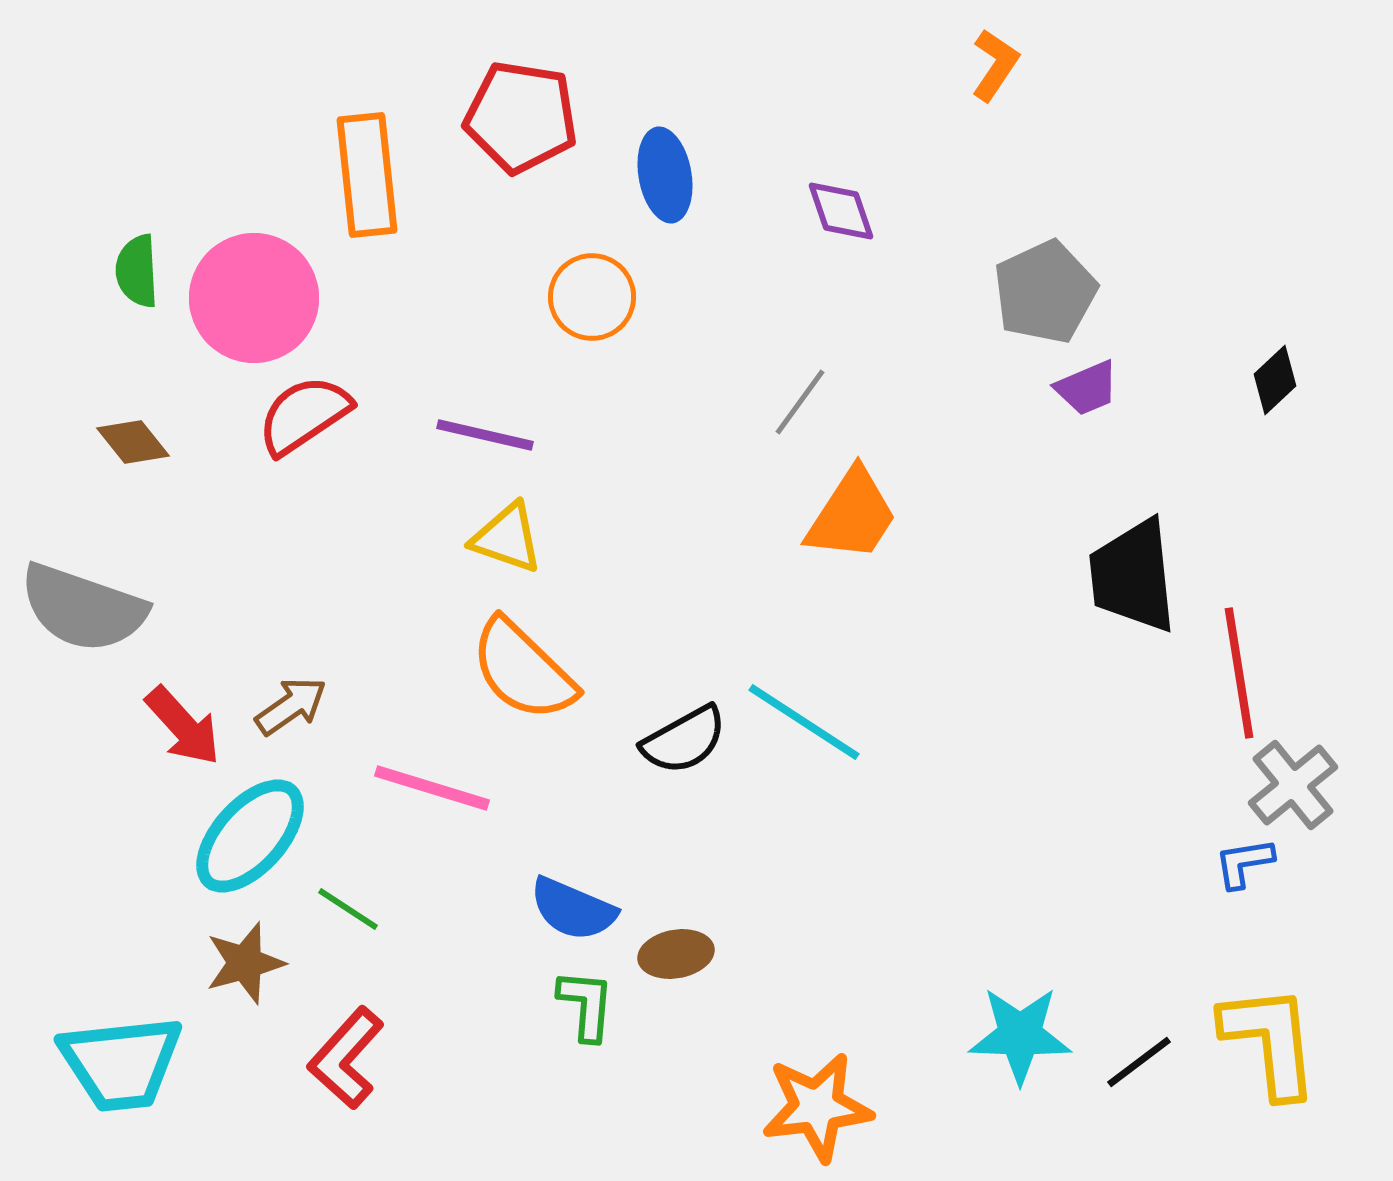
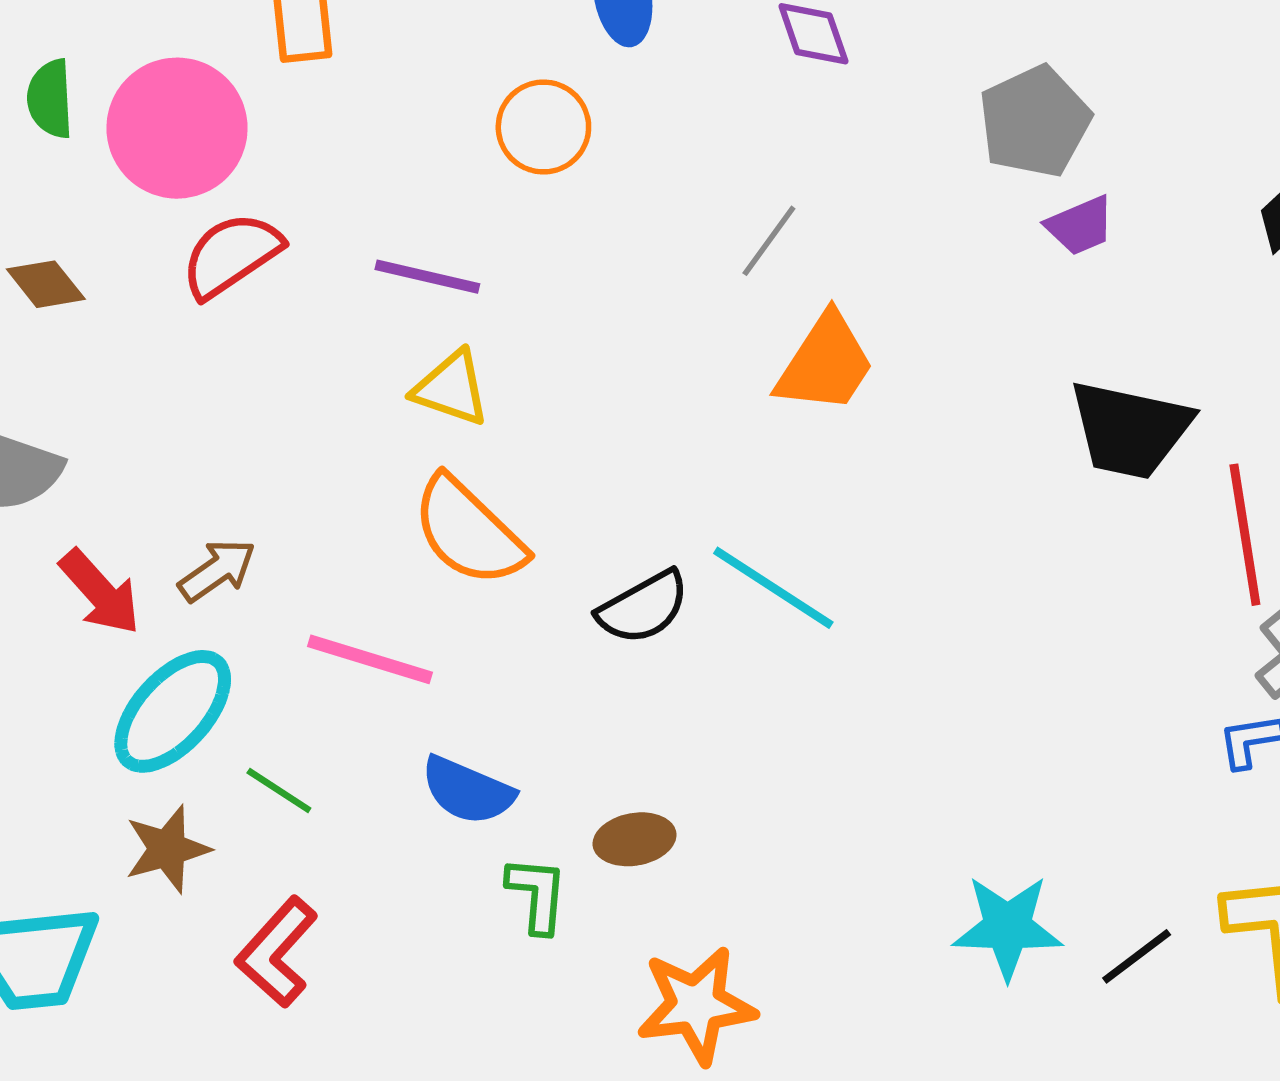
black trapezoid: (1133, 576) -> (1130, 429), turned -72
blue semicircle: (573, 909) -> (468, 791), moved
orange star: (817, 1107) -> (696, 1005), moved

